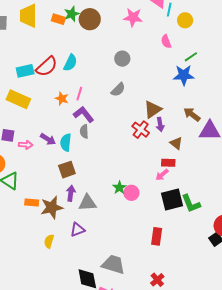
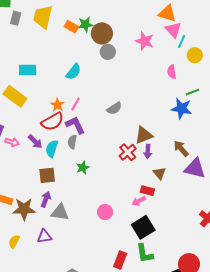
gray circle: (122, 59) -> (108, 52), moved
red semicircle: (47, 67) -> (52, 122), moved
green star: (119, 188) -> (83, 168), moved
black square: (172, 200) -> (143, 227), turned -30
green L-shape: (191, 204) -> (145, 253), moved

